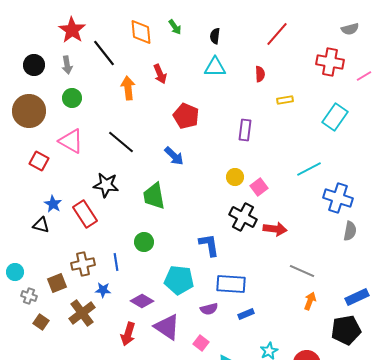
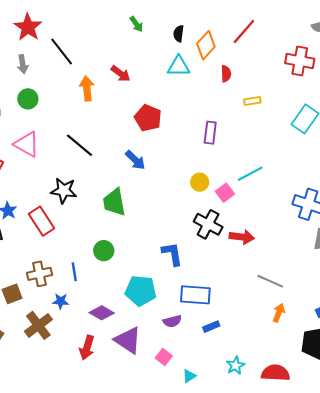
orange diamond: (141, 32) -> (206, 45), moved, turned 48
red arrow: (160, 74) -> (121, 74), turned -30
cyan line: (309, 169) -> (250, 174), moved

